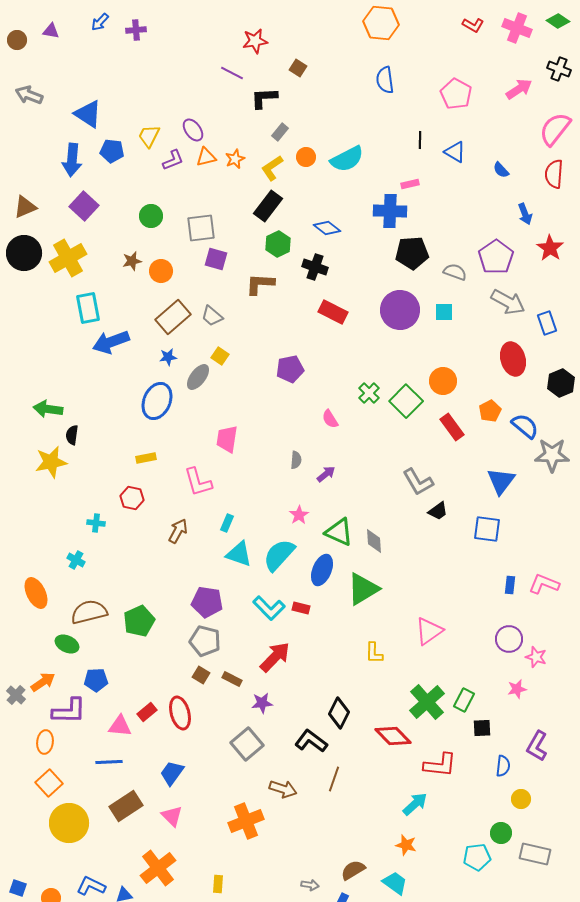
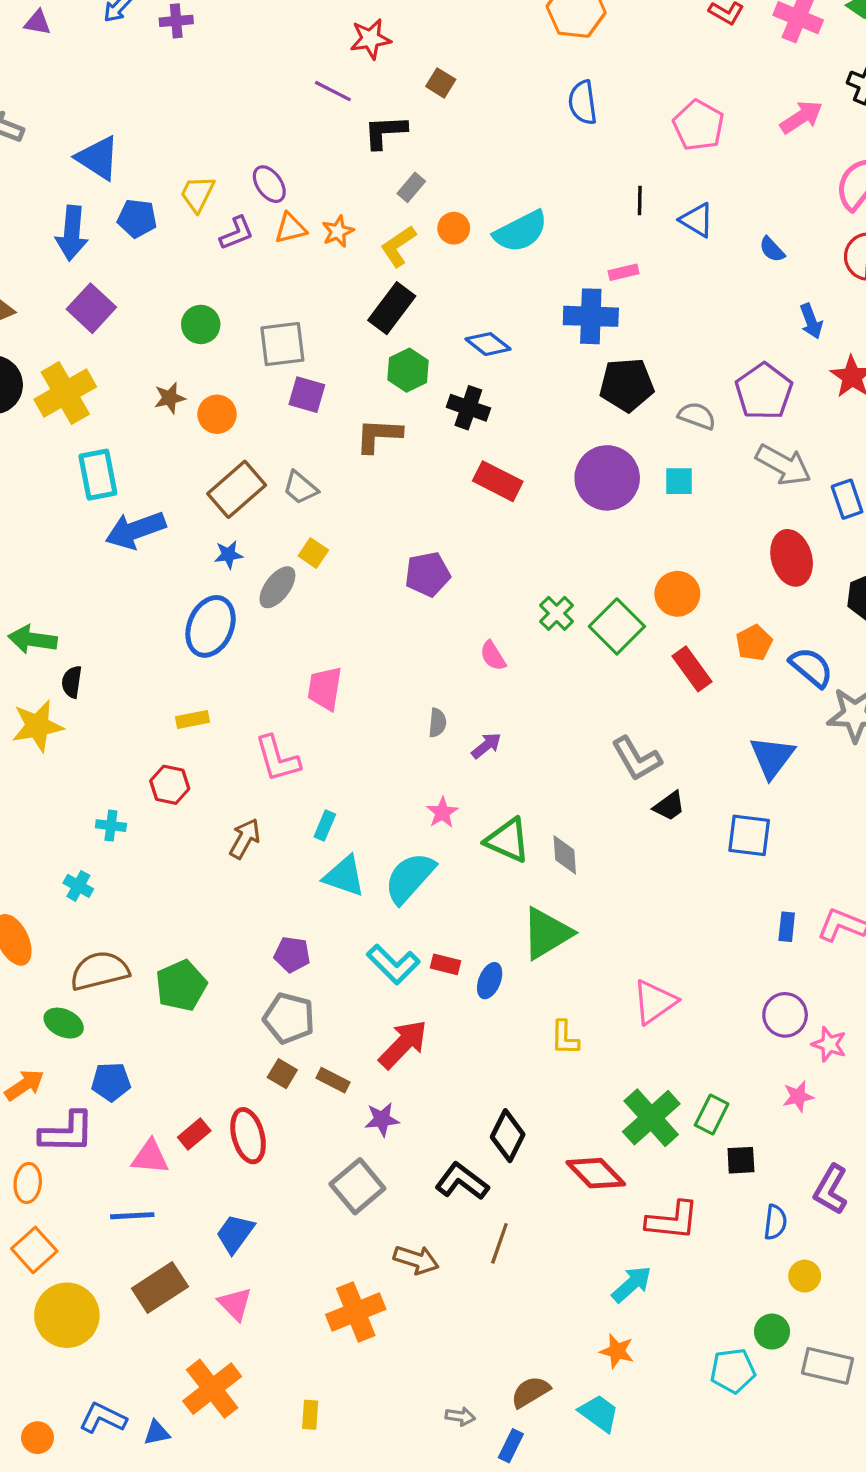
blue ellipse: (322, 570) -> (490, 981), moved, size x0.7
purple pentagon: (207, 602) -> (292, 955), size x0.7

